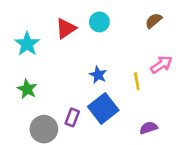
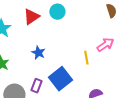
brown semicircle: (154, 21) -> (111, 11), moved, turned 112
blue star: (98, 75) -> (38, 53), moved

